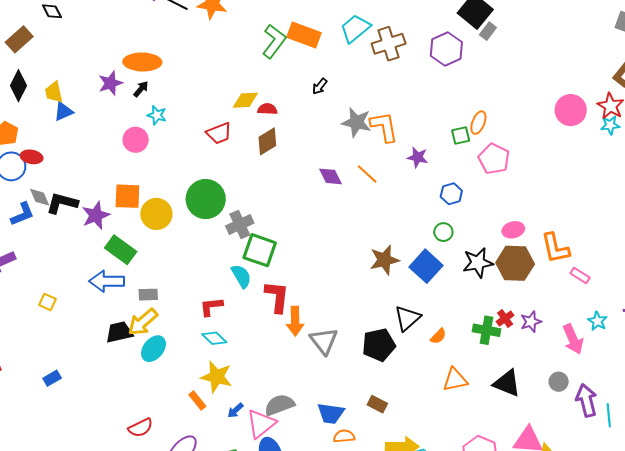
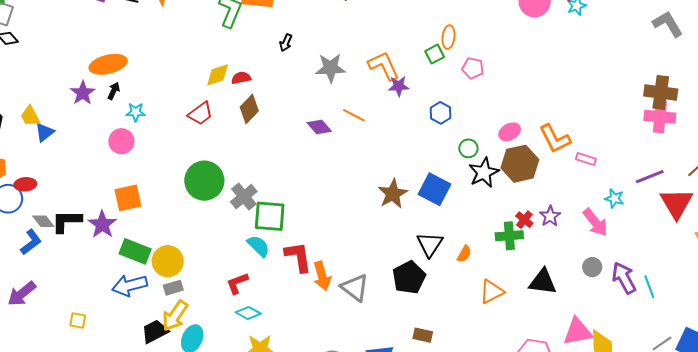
orange L-shape: (384, 127) -> (384, 66), moved
pink pentagon: (494, 159) -> (473, 68), size x0.7
yellow circle: (156, 214) -> (168, 261), moved
green circle: (443, 232) -> (468, 148), moved

